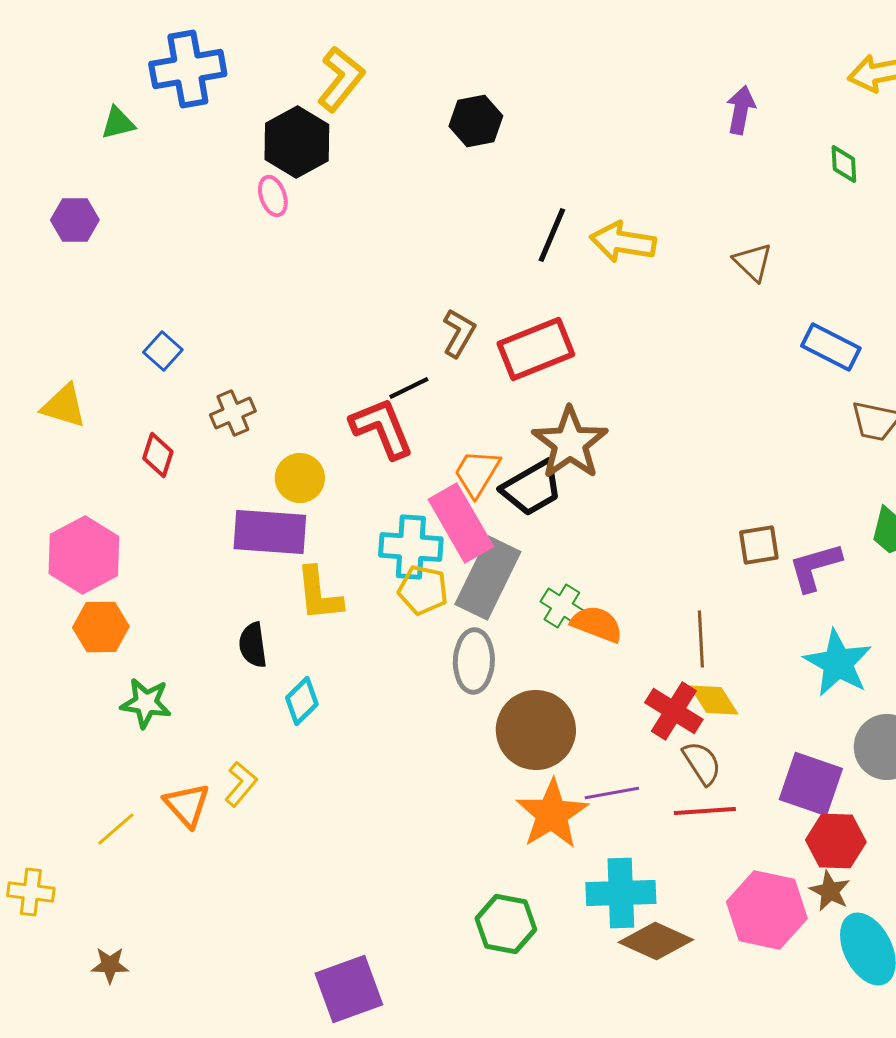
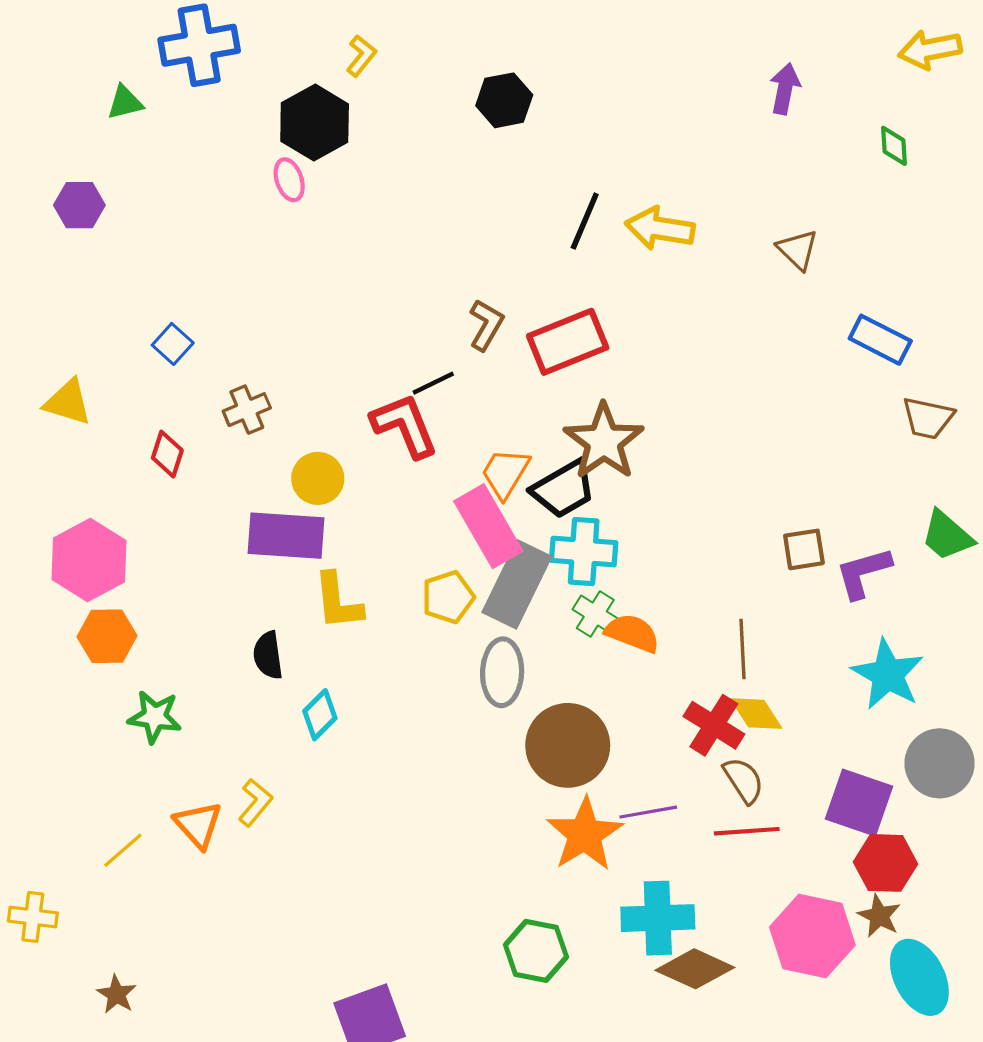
yellow L-shape: (341, 79) -> (361, 56), size x0.6
cyan cross: (411, 547) -> (584, 552), moved
yellow pentagon: (423, 590) -> (448, 597), turned -30
brown star: (110, 965) -> (117, 994), turned 30

